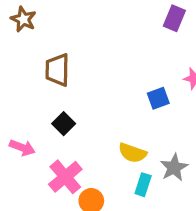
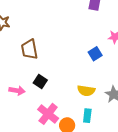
pink arrow: (22, 148) -> (17, 91), moved
cyan rectangle: (143, 185) -> (87, 116), moved

